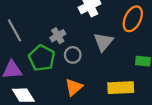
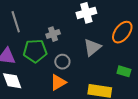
gray circle: (73, 55) -> (62, 62), moved
green pentagon: (42, 58) -> (35, 51), turned 30

